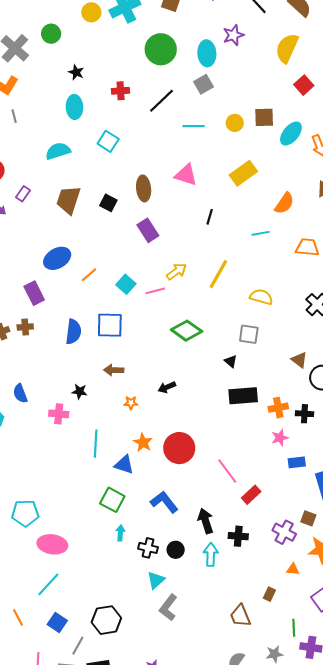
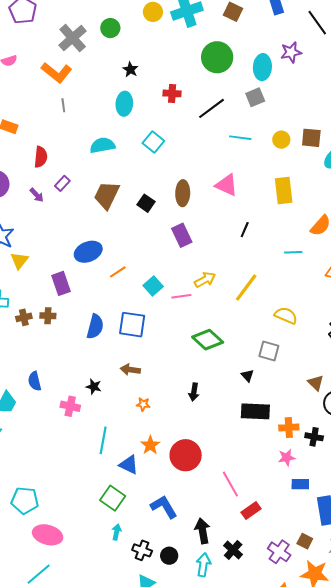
yellow rectangle: (243, 173) -> (284, 191), turned -68
black arrow: (167, 387) -> (194, 392), moved, turned -66
black cross: (238, 536) -> (233, 550), turned 30

